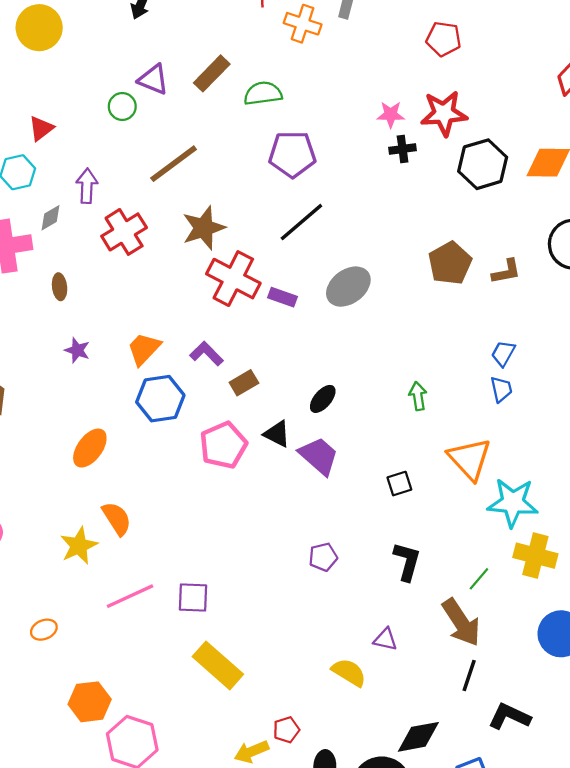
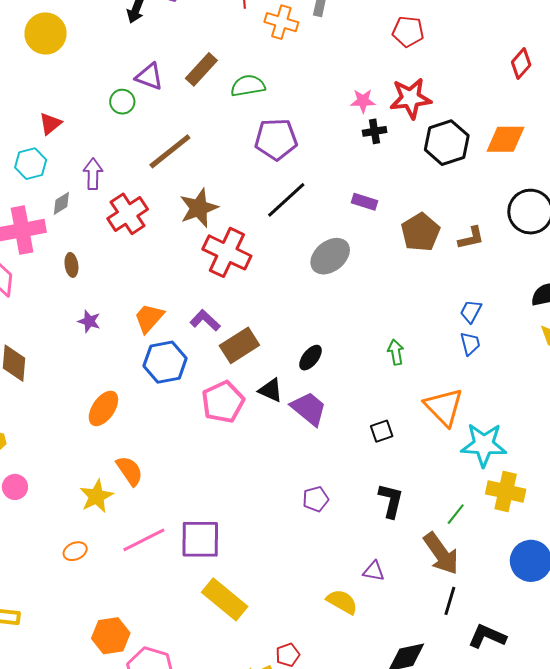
purple rectangle: (283, 297) -> (365, 202), moved
brown rectangle: (244, 383) -> (239, 345), size x1.5
purple square: (193, 598) -> (200, 539), size x1.4
orange ellipse: (44, 630) -> (75, 551), moved

